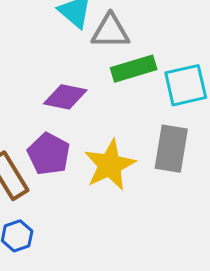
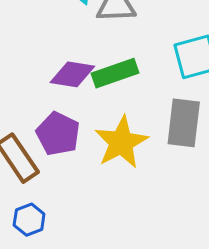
green rectangle: (134, 69) -> (115, 73), moved

